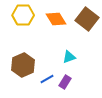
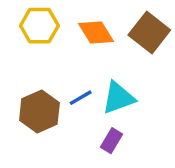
cyan triangle: (69, 57) -> (118, 98), size x1.5
blue line: (47, 79) -> (81, 98), moved

